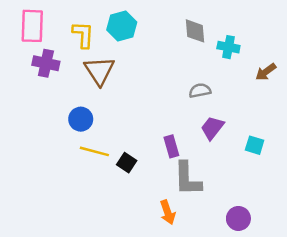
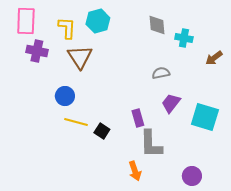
cyan square: (255, 145) -> (205, 117), size x1.8

